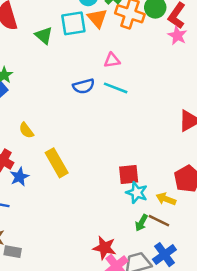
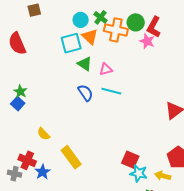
green triangle: (44, 35) -> (85, 64), moved
pink star: (177, 35) -> (147, 41), moved
blue semicircle: (84, 86) -> (85, 93), turned -102
red square: (129, 174) -> (130, 160), turned 36

